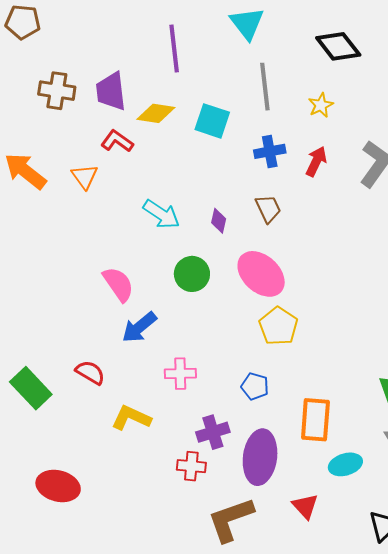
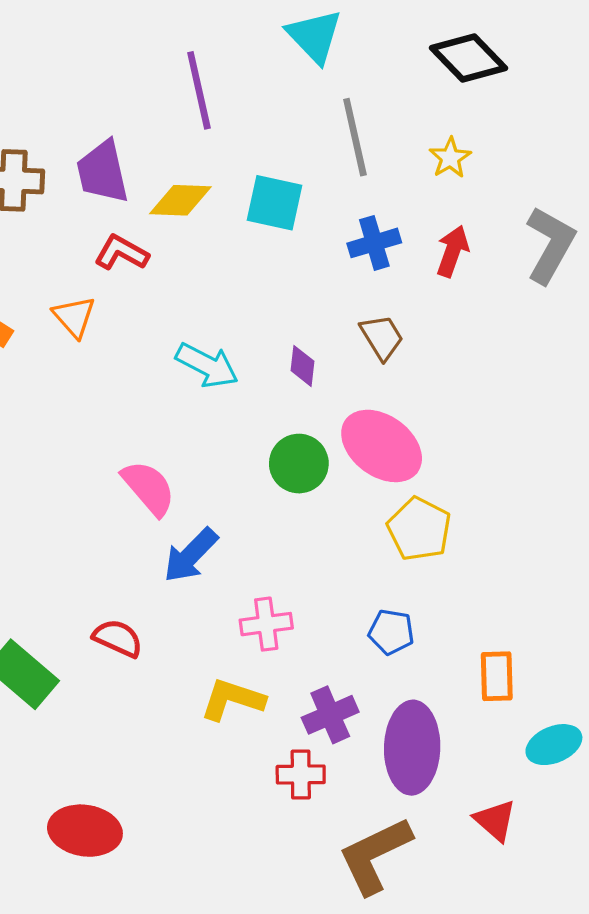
green circle: (192, 274) -> (299, 464), moved
yellow L-shape: (131, 418) -> (232, 699), moved
orange rectangle: (315, 420) -> (497, 676), size x0.7

